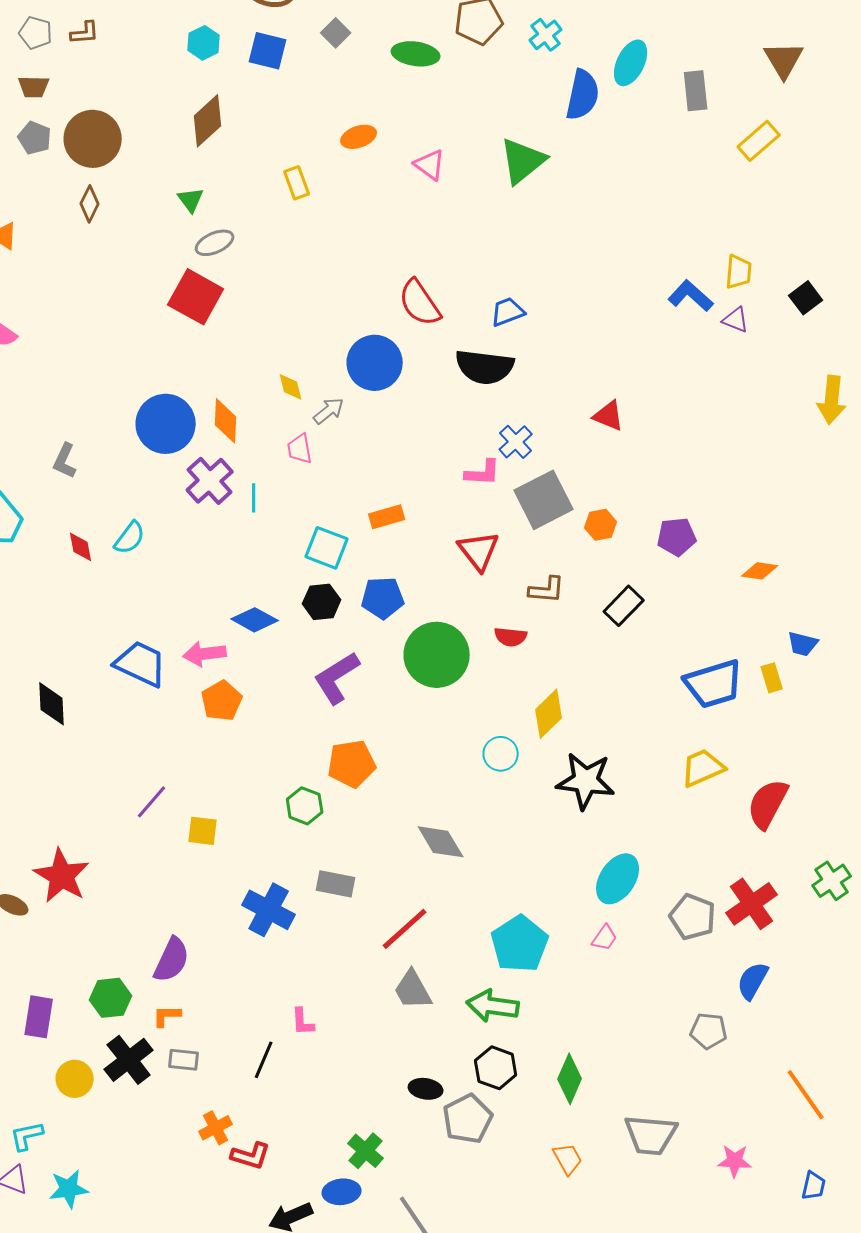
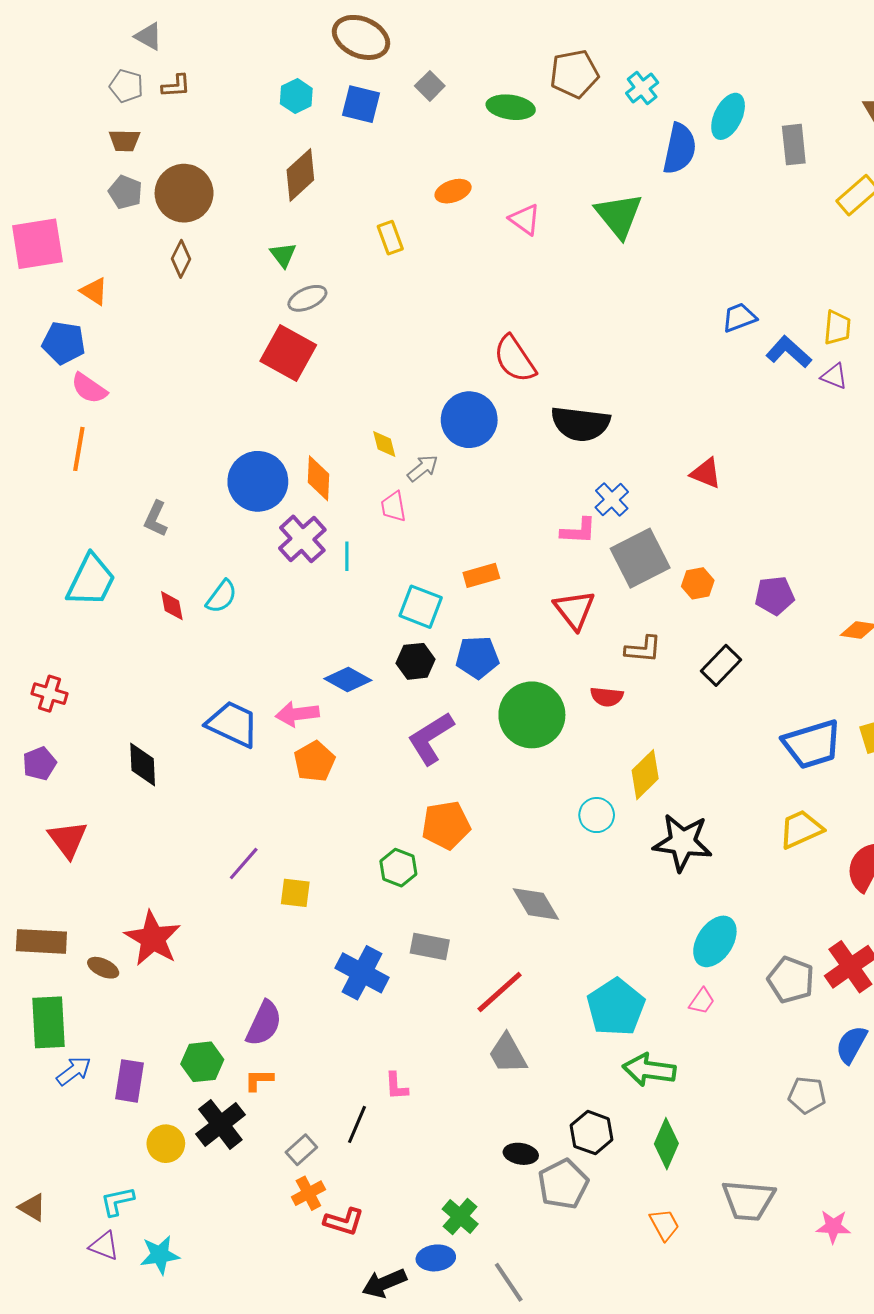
green triangle: (523, 161) -> (619, 215), turned -30
blue trapezoid: (508, 312) -> (739, 318), moved
green arrow: (493, 1006) -> (649, 1070), moved
gray rectangle: (184, 1060) -> (301, 1150), moved, turned -48

